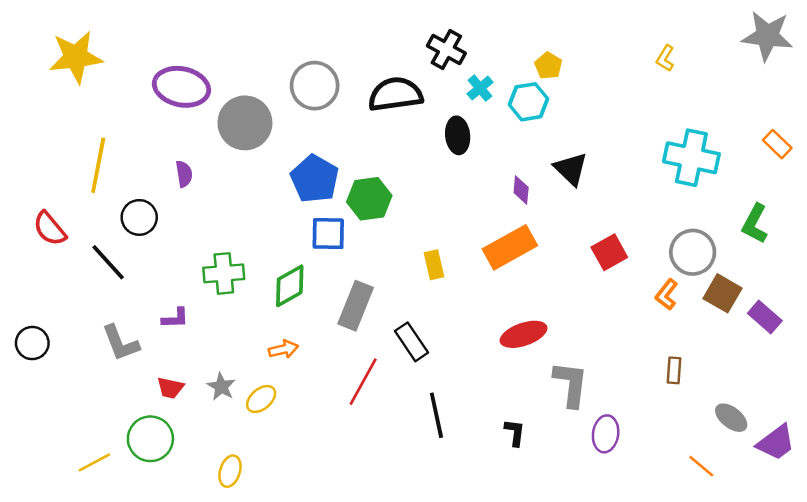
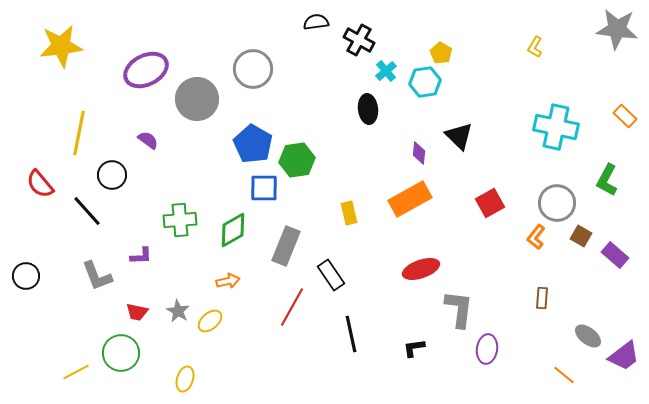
purple ellipse: (181, 87) -> (146, 70), turned -39
black semicircle: (395, 94) -> (316, 22), moved, size x0.6
purple semicircle: (184, 174) -> (148, 140), turned -45
brown square: (723, 293) -> (581, 236), size x0.7
black L-shape: (515, 433) -> (414, 348), turned -105

